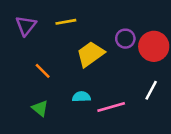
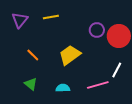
yellow trapezoid: (90, 54) -> (70, 55), moved
cyan semicircle: (81, 97) -> (63, 88), moved
pink line: (111, 107) -> (98, 85), moved

